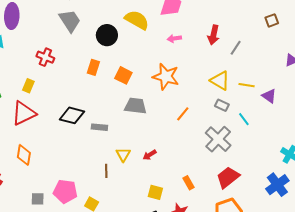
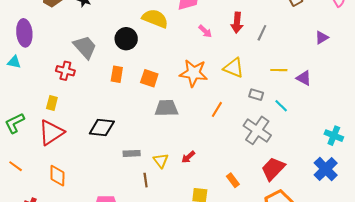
gray trapezoid: (70, 21) -> (85, 47), moved
pink arrow: (174, 38) -> (205, 31), moved, turned -120
yellow triangle: (220, 81) -> (234, 68), moved
gray rectangle: (99, 127) -> (132, 153), moved

